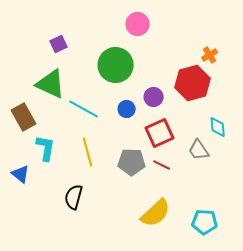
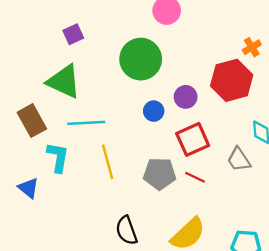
cyan line: (84, 109) -> (86, 123), moved, turned -32
black semicircle: (74, 197) -> (126, 230), moved, turned -35

